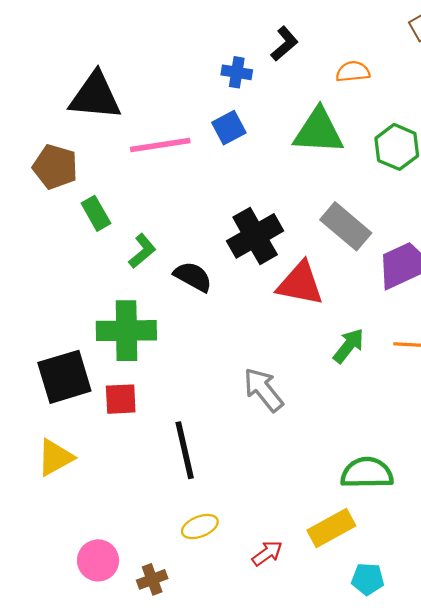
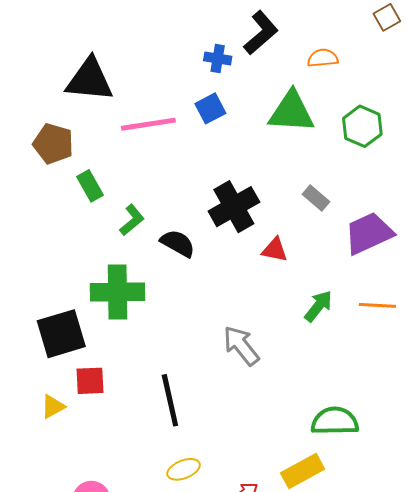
black L-shape: (284, 44) -> (261, 33), size x1.4
gray rectangle: (346, 226) -> (316, 198), size x0.6
red triangle: (300, 284) -> (275, 250), size x0.6
red square: (121, 399) -> (90, 381), moved
yellow triangle: (55, 457) -> (53, 407), size x0.7

